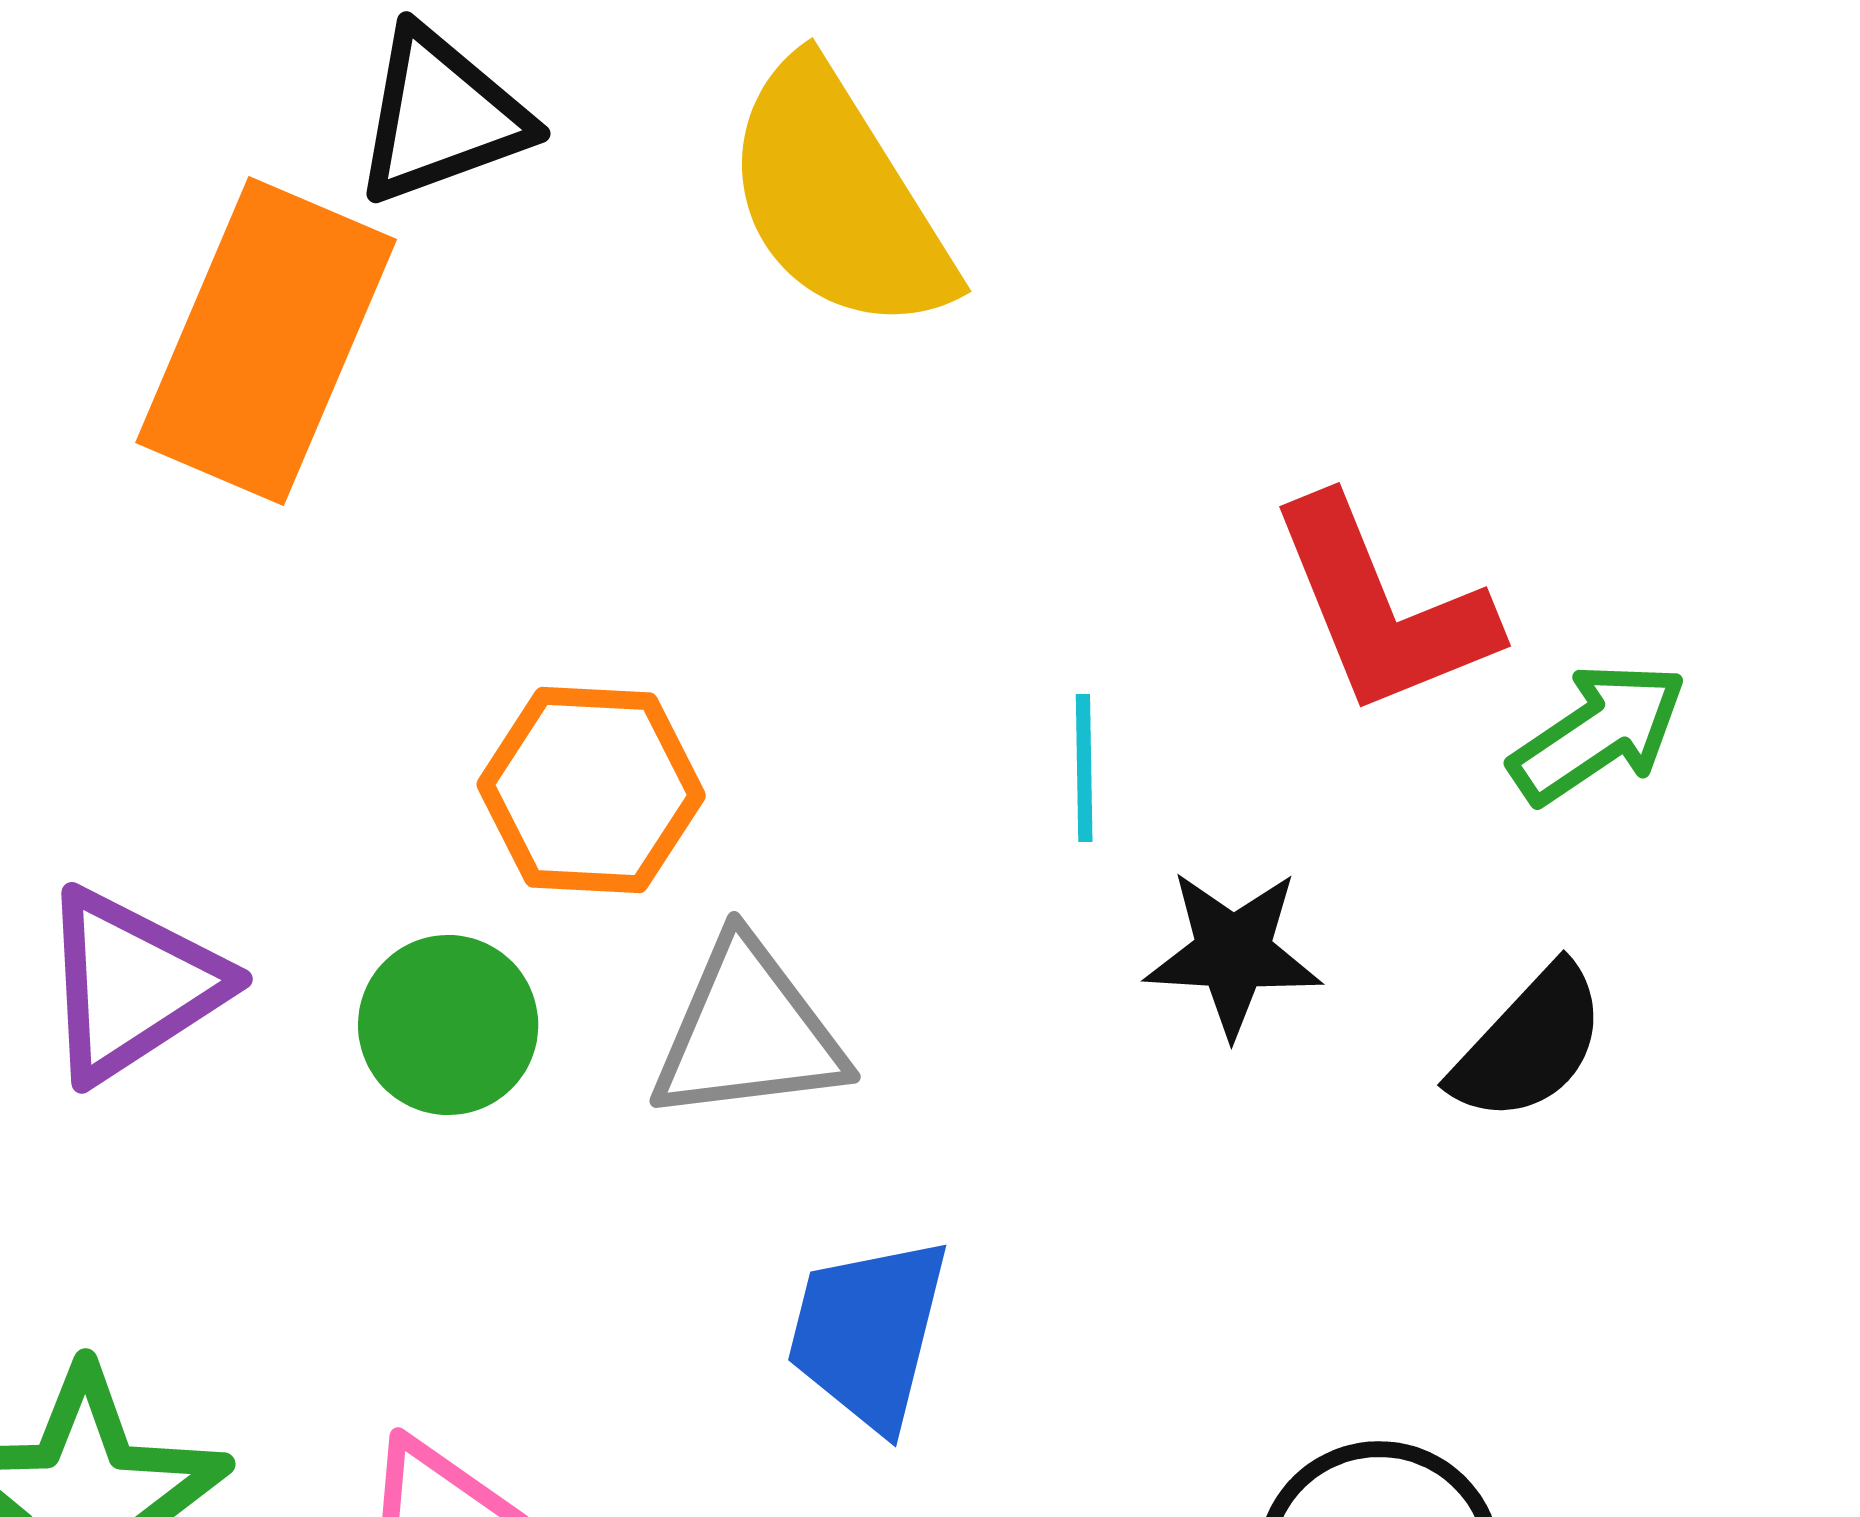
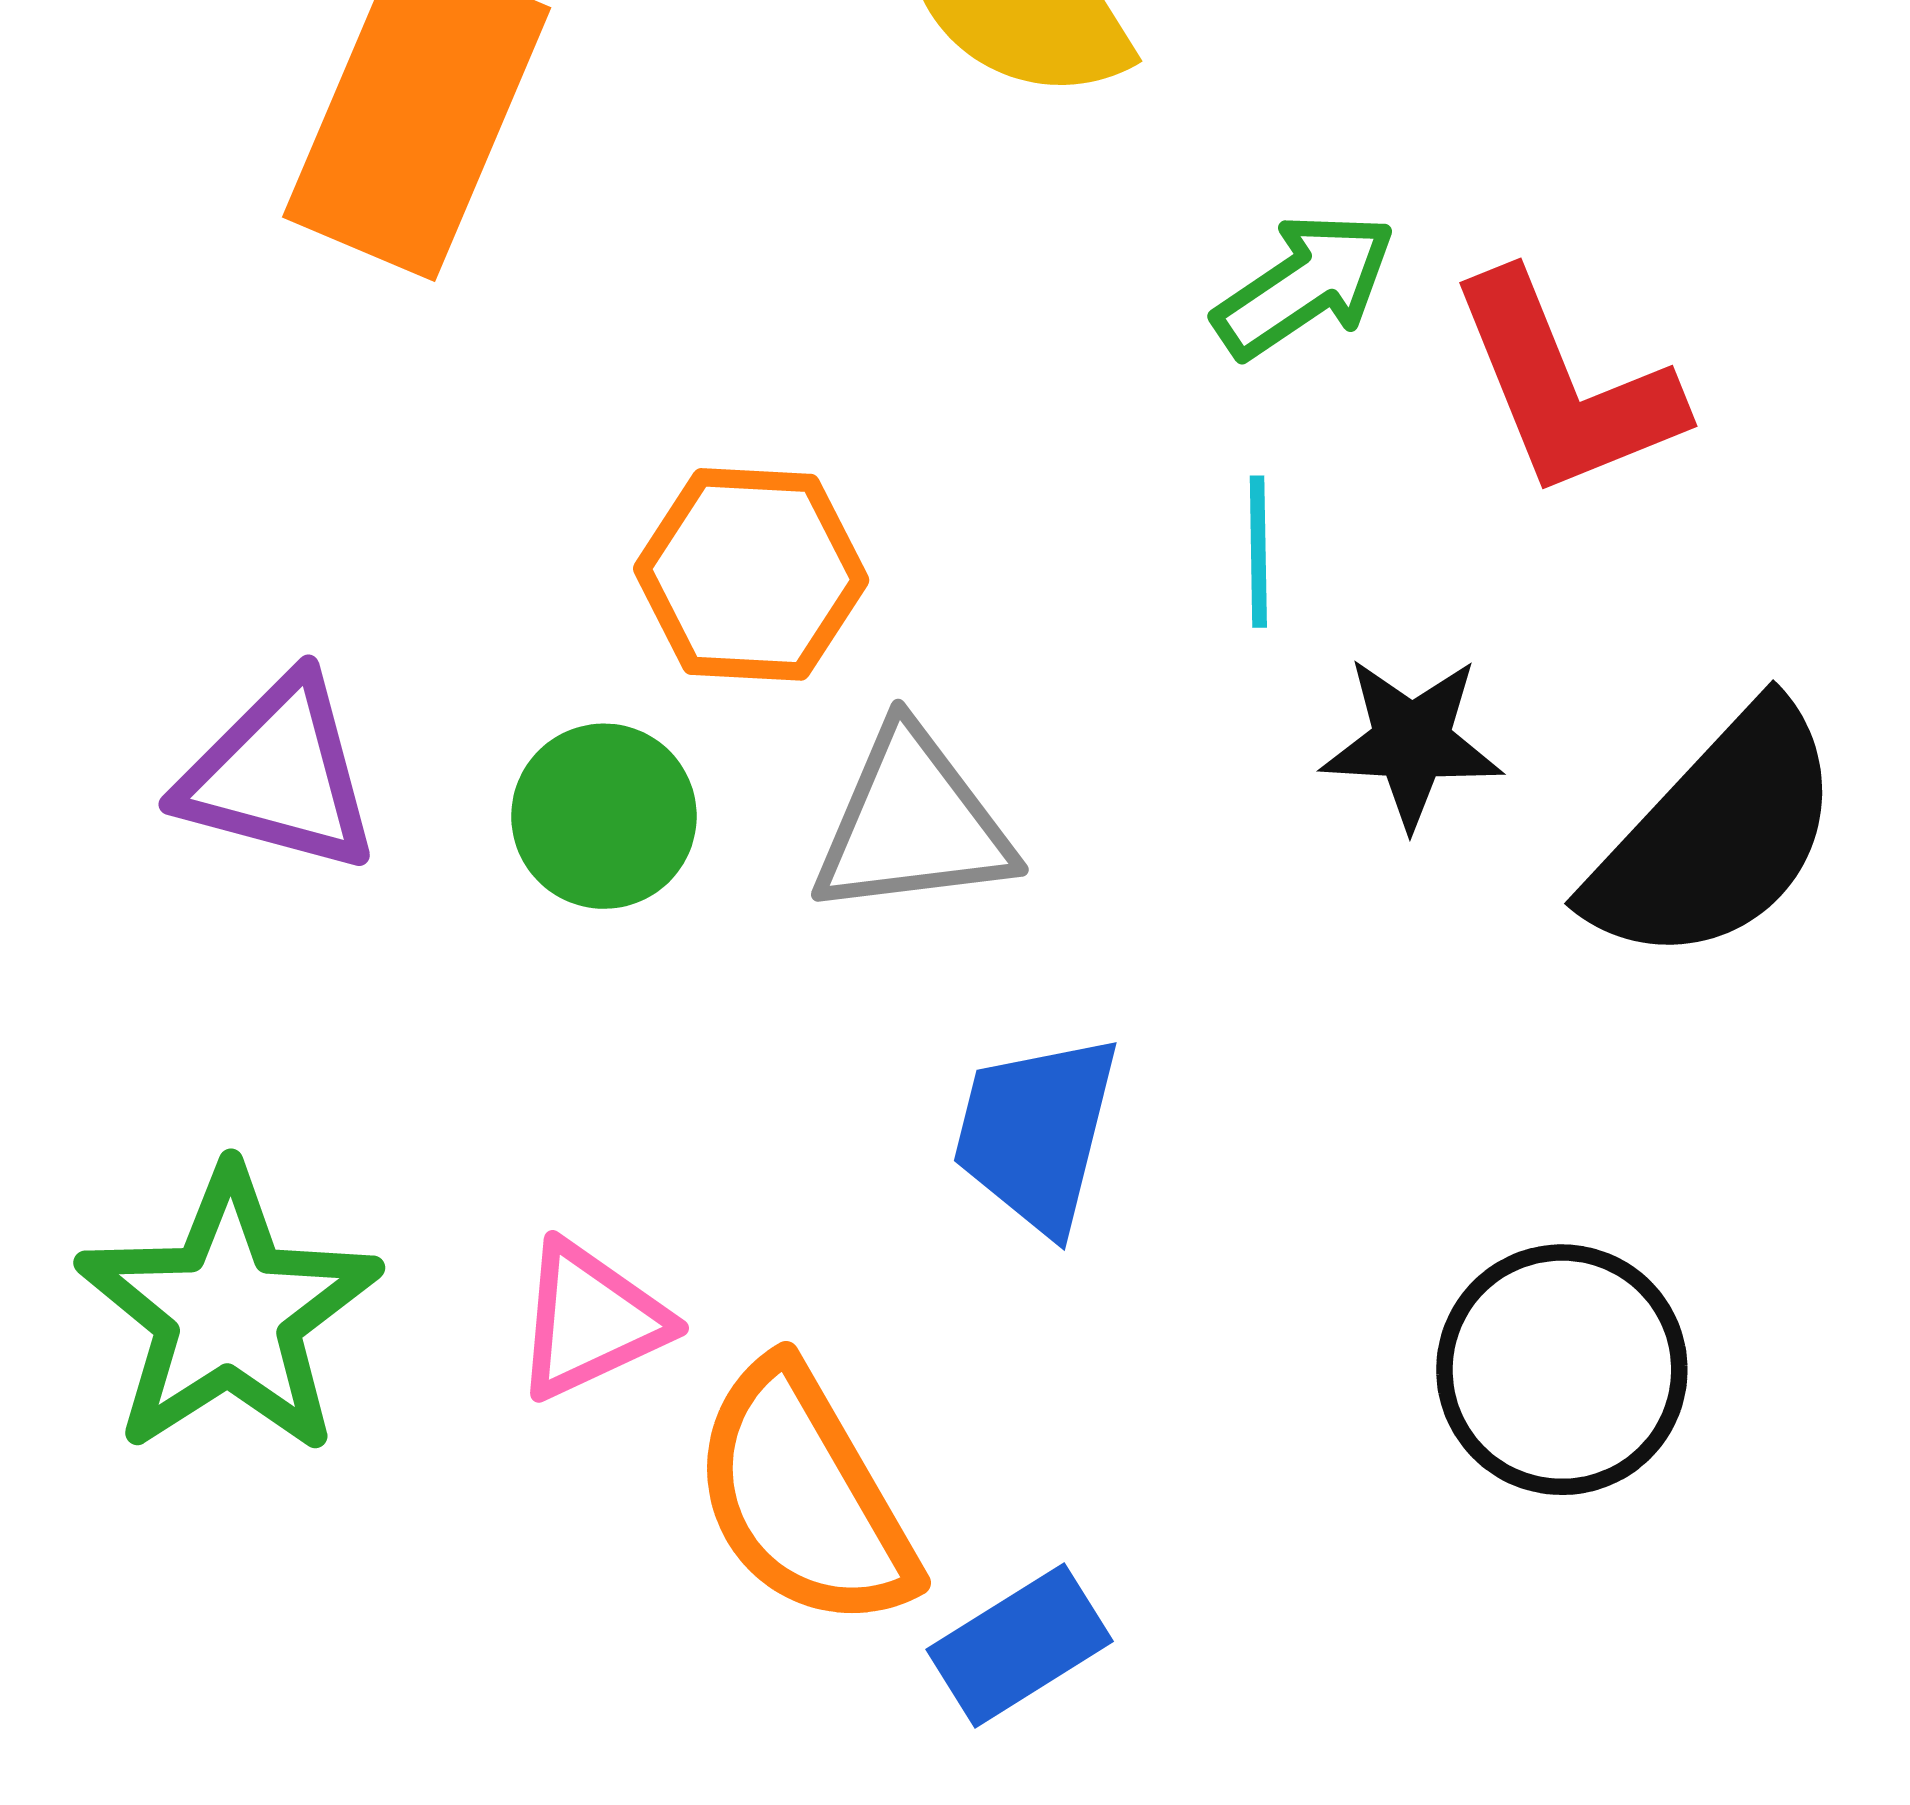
green arrow: (1598, 733) -> (1305, 285), moved
purple triangle: (132, 985) -> (279, 775), turned 48
black semicircle: (1529, 1044) -> (1716, 836), size x1.6

